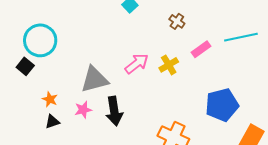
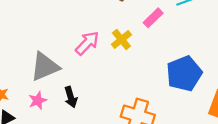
black arrow: (114, 111) -> (71, 97), size x0.7

